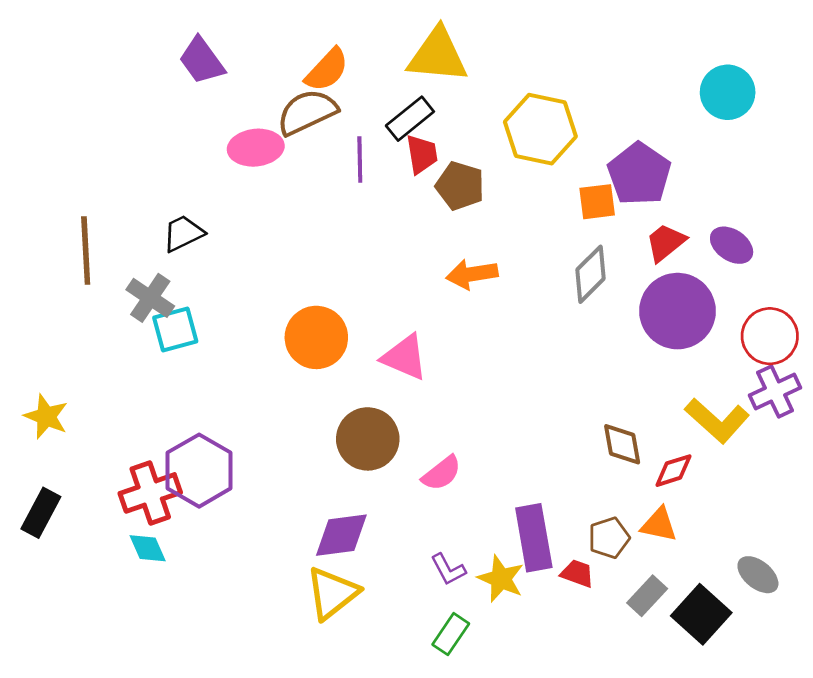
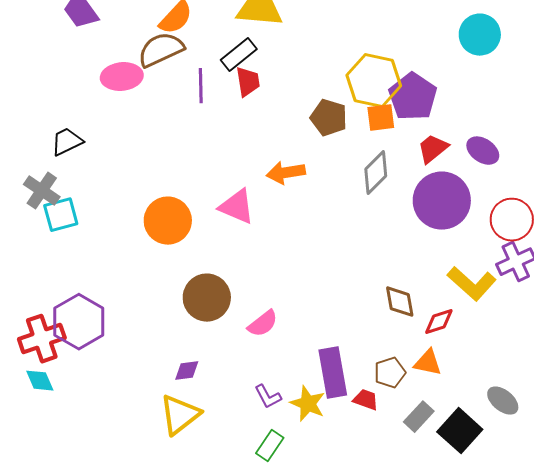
yellow hexagon: (540, 129) -> (374, 81), moved
brown pentagon: (460, 186) -> (329, 118), moved
pink triangle: (405, 357) -> (237, 207), moved
purple diamond: (341, 535) -> (187, 371), size x0.6

